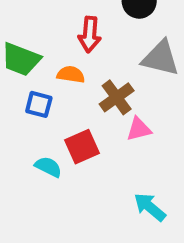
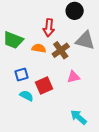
brown cross: (117, 97) -> (61, 50), moved
blue square: (39, 104) -> (22, 74), moved, turned -32

